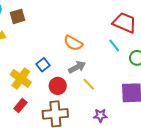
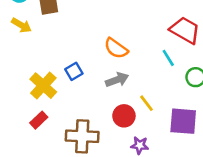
yellow line: (89, 84) -> (147, 103), moved
red circle: (58, 86) -> (124, 116), moved

